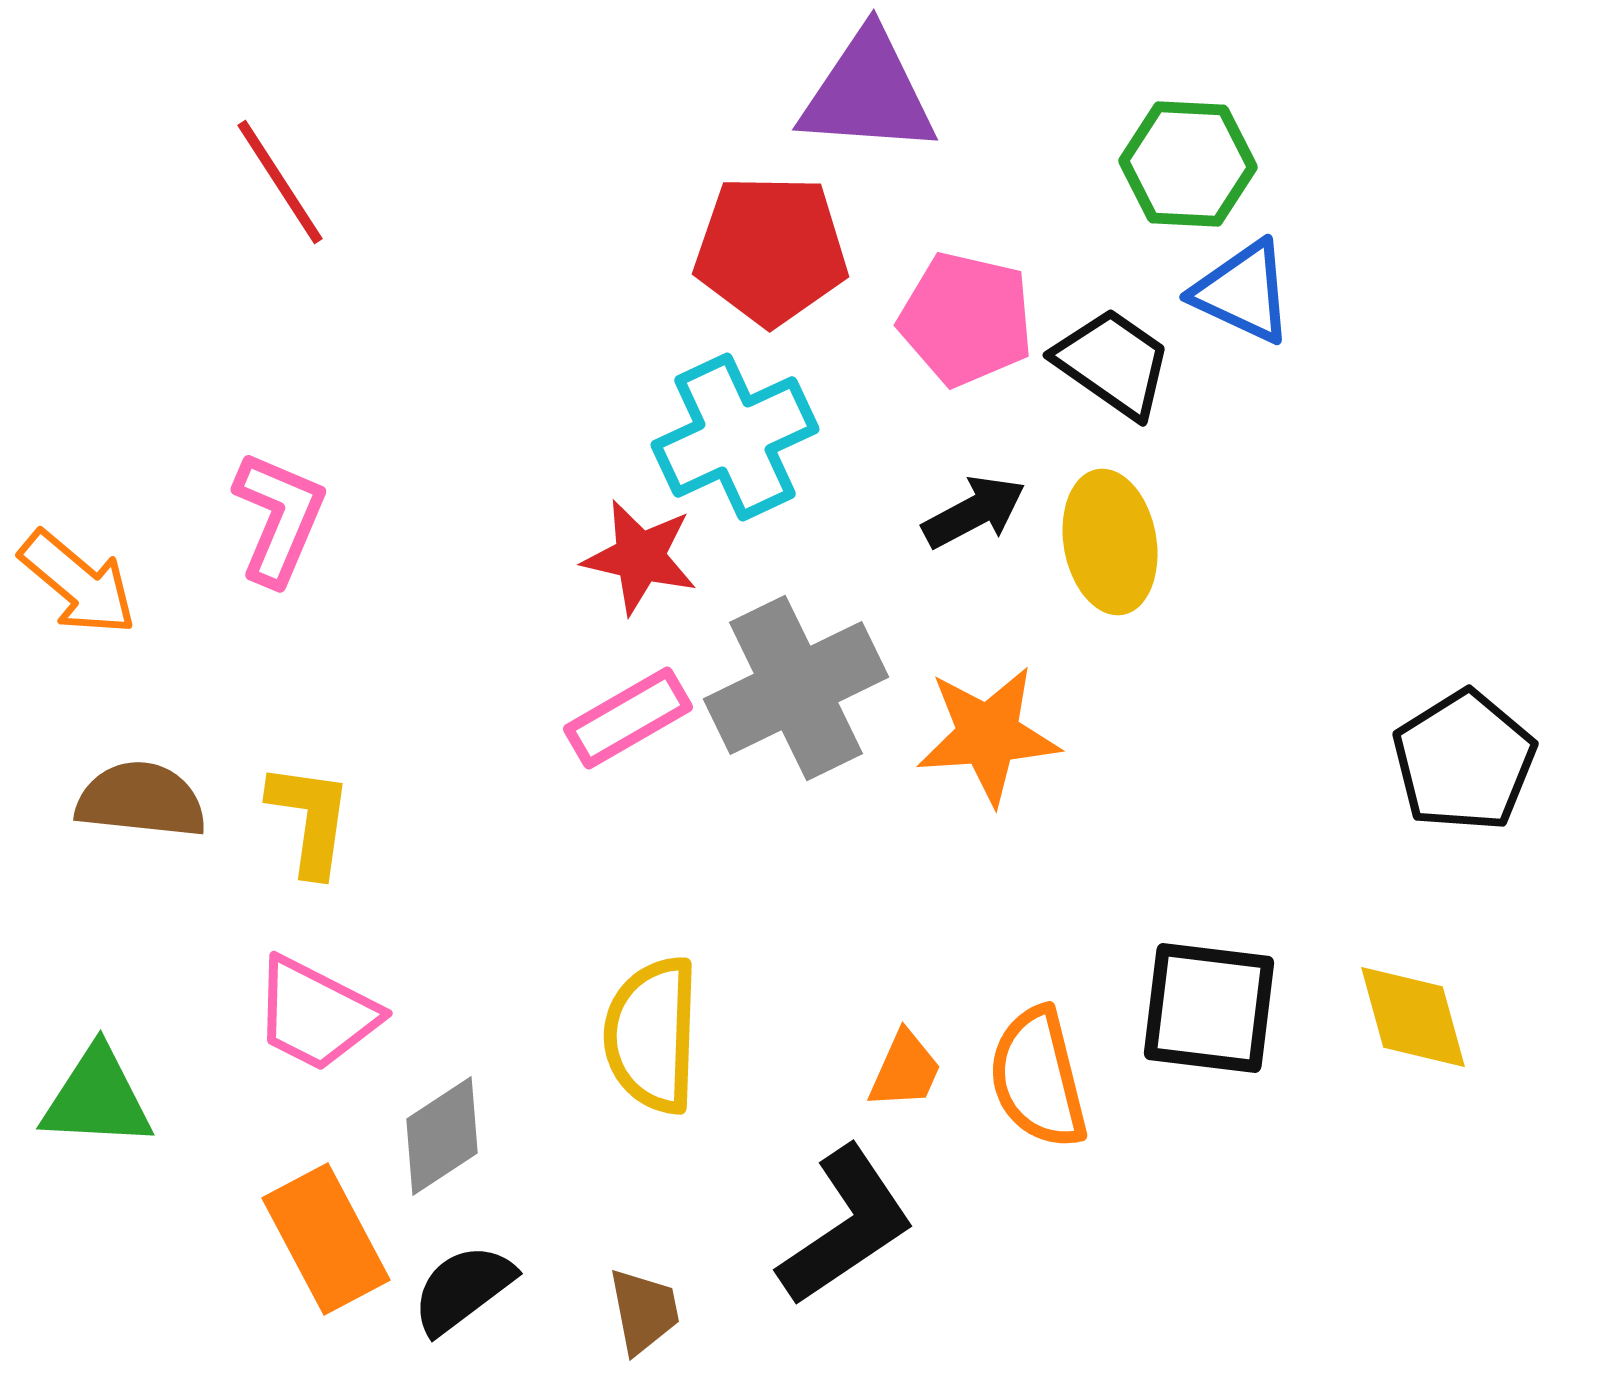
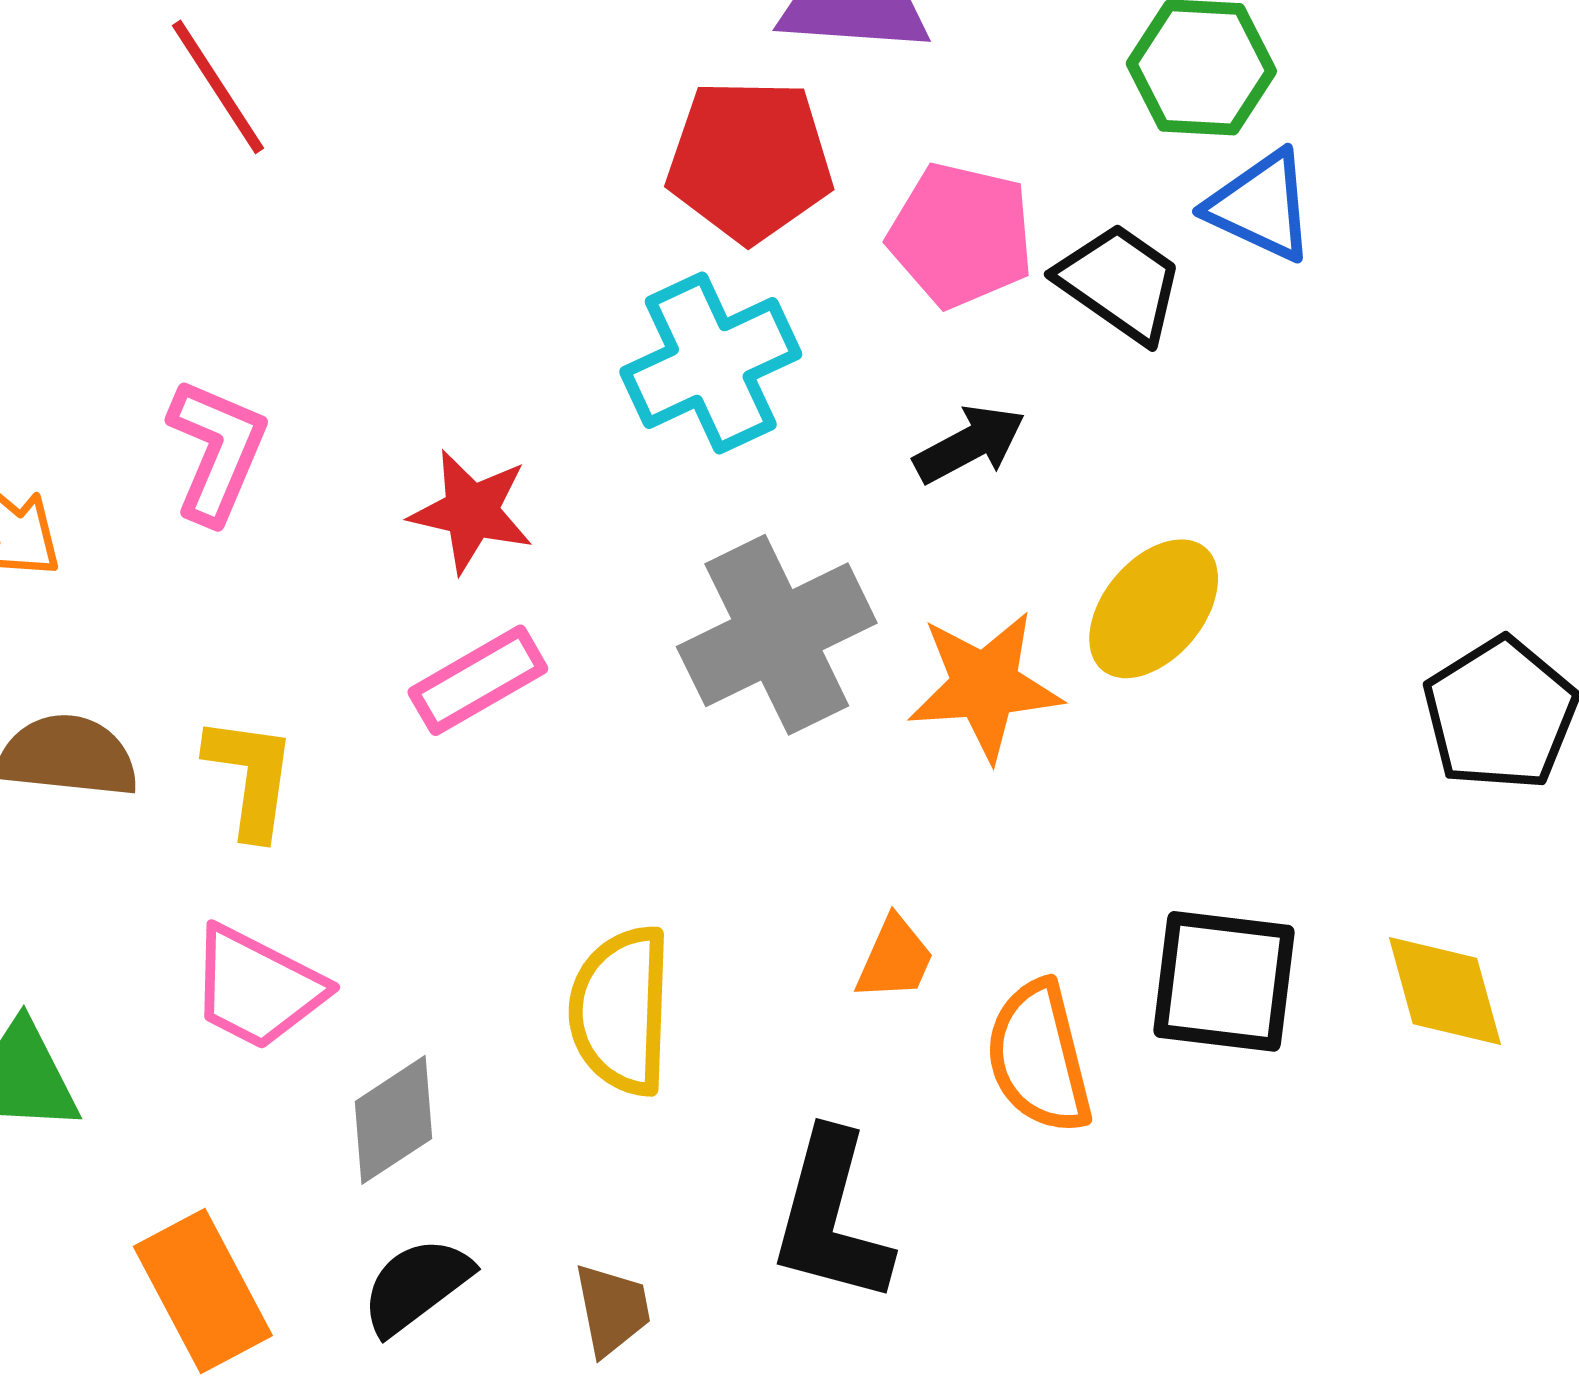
yellow ellipse: (1110, 542) -> (1154, 609), moved, turned 50
red star: (640, 557) -> (471, 511), moved
pink rectangle: (628, 718) -> (478, 680), moved
orange trapezoid: (905, 1070) -> (895, 959), moved
black L-shape: (846, 1226) -> (831, 1217), turned 139
orange rectangle: (326, 1239) -> (203, 1291), moved

